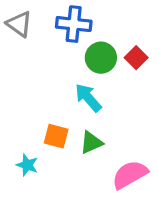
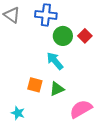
cyan star: (27, 165) -> (18, 113), moved

